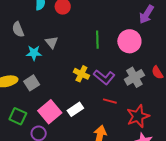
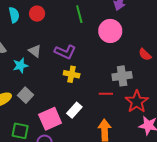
green line: (97, 40) -> (79, 14), moved
purple L-shape: (104, 77) -> (65, 52), moved
gray cross: (134, 77) -> (122, 76), moved, turned 36
pink square: (50, 112) -> (50, 119), turned 30

